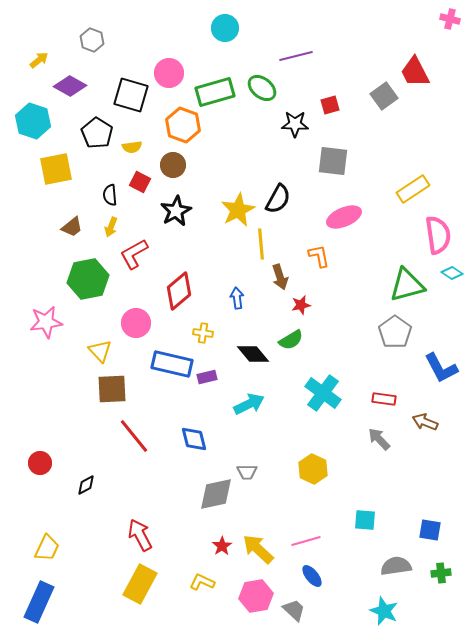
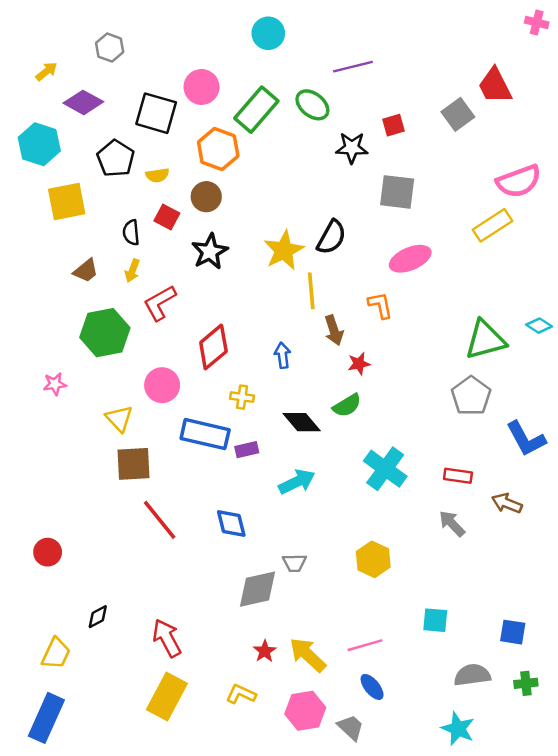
green rectangle: (215, 92) -> (256, 110), turned -33
pink semicircle: (438, 235) -> (519, 181), moved, turned 78
pink star: (46, 322) -> (55, 384), size x0.6
black diamond: (86, 485) -> (98, 617), moved

